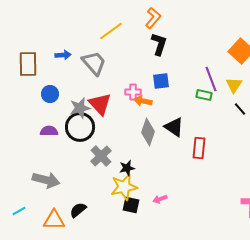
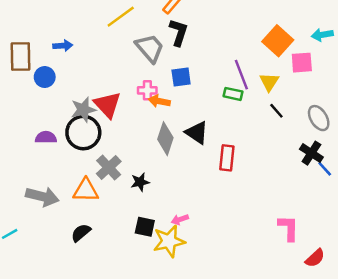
gray trapezoid: (94, 63) -> (150, 48), moved
blue circle: (50, 94) -> (45, 77), moved
yellow star: (124, 187) -> (169, 241), moved
orange triangle: (54, 220) -> (86, 190), moved

